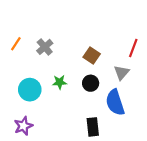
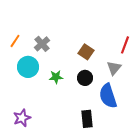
cyan circle: (30, 90) -> (28, 67), moved

